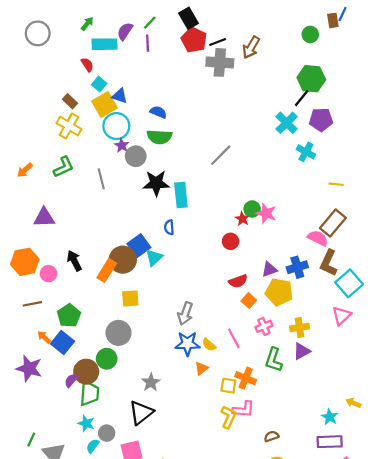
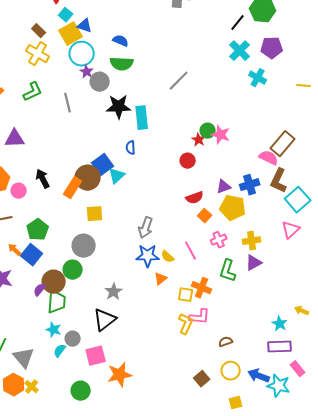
black line: (302, 98) -> (238, 23), moved
yellow line: (336, 184) -> (304, 86), moved

